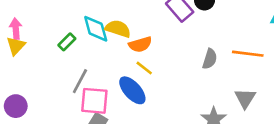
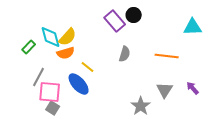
yellow semicircle: (118, 29) -> (68, 37), turned 114
orange semicircle: (140, 44) -> (66, 53), moved
gray semicircle: (210, 59) -> (125, 54), moved

